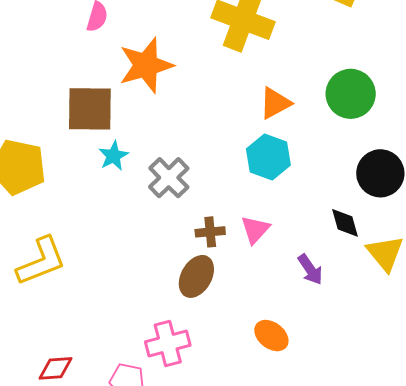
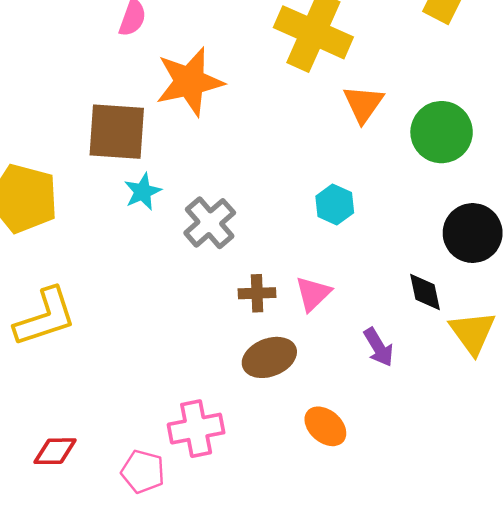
orange triangle: (275, 103) -> (363, 104), moved, turned -30
cyan hexagon: (268, 157) -> (335, 204), size x0.7
brown ellipse: (196, 276) -> (269, 357), moved, turned 36

